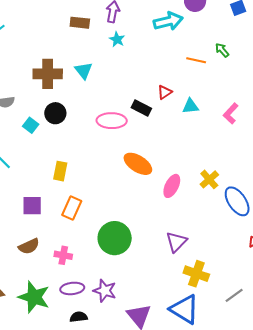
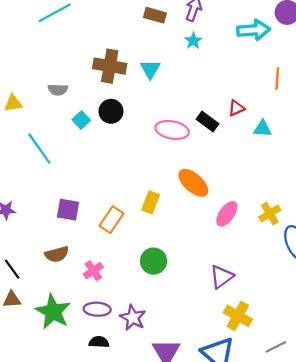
orange line: (196, 60) -> (277, 79), turned 72
yellow rectangle: (60, 171) -> (151, 202), moved
green circle: (115, 238) -> (154, 261), size x0.7
pink cross: (63, 255) -> (93, 271), turned 36

